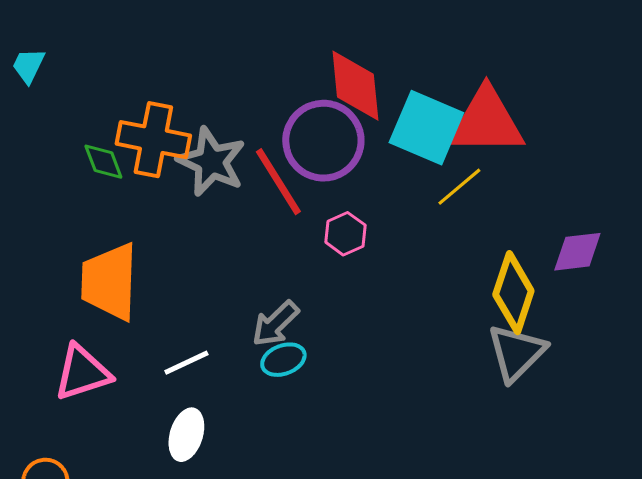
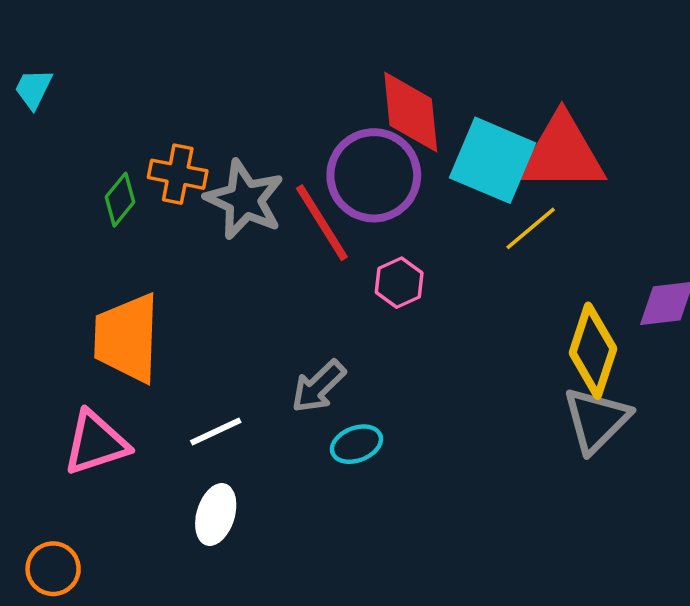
orange cross: (153, 140) -> (178, 174), size x0.7
green diamond: (103, 162) -> (120, 200), turned 60
cyan ellipse: (283, 360) -> (356, 444), moved

